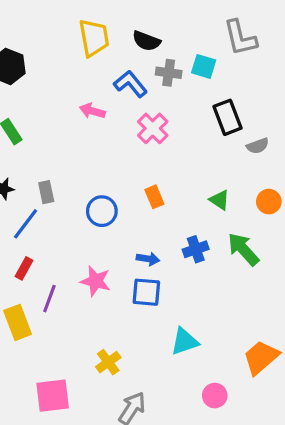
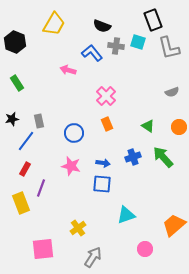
yellow trapezoid: (94, 38) -> (54, 24), moved, turned 40
gray L-shape: (240, 38) -> (169, 48), moved
black rectangle: (227, 117) -> (153, 20), moved
pink cross: (153, 128) -> (106, 96), moved
pink star: (95, 281) -> (71, 166), moved

